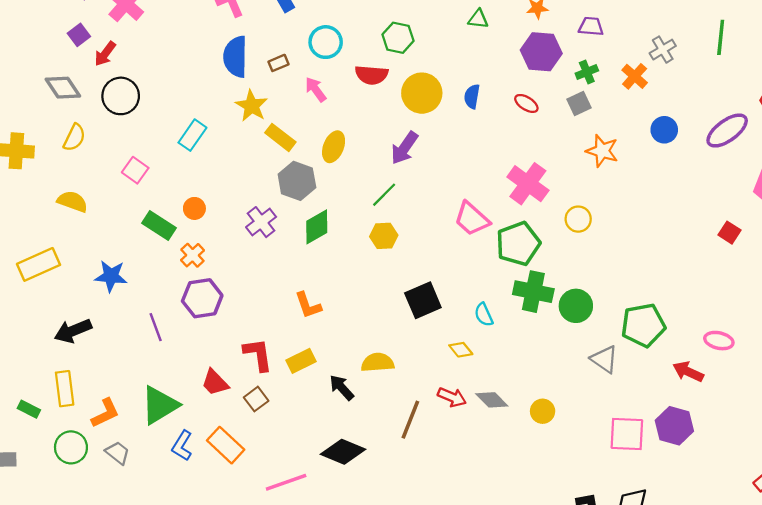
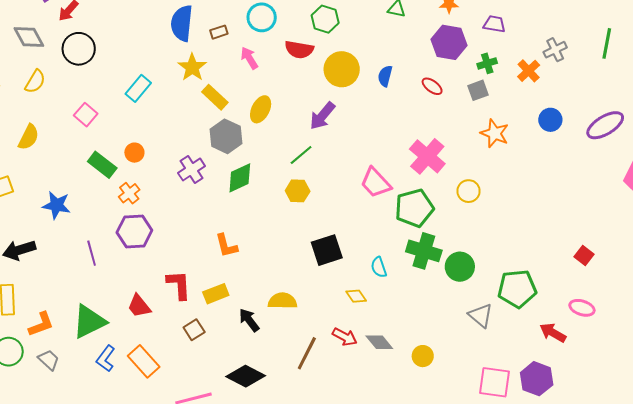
yellow semicircle: (72, 201) -> (29, 137), turned 92
red square: (730, 233) -> (584, 256), moved
brown square: (256, 399) -> (194, 330), moved

